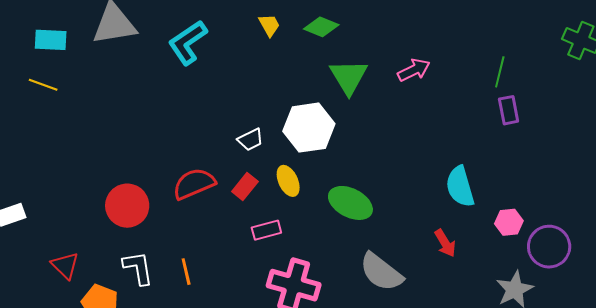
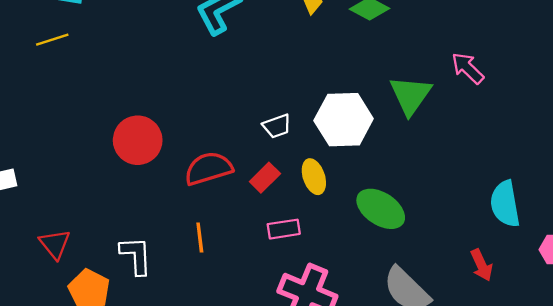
pink arrow: (414, 70) -> (468, 68), turned -116
green triangle: (349, 77) -> (411, 95), moved
yellow line: (43, 85) -> (52, 40), turned -44
red circle: (127, 206) -> (138, 140), moved
orange line: (186, 272) -> (200, 238), moved

